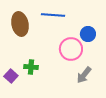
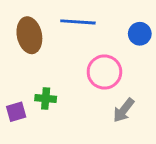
blue circle: (88, 34) -> (140, 34), moved
purple square: (11, 76) -> (16, 112), turned 32

